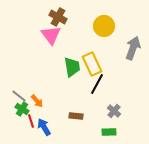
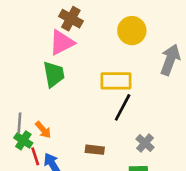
pink triangle: (51, 35) -> (62, 42), turned 40
yellow rectangle: (92, 64) -> (116, 81), turned -65
green trapezoid: (72, 67) -> (54, 74), moved
gray line: (19, 96) -> (19, 123), turned 56

